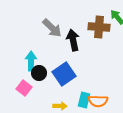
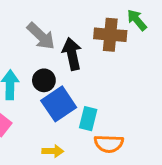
black circle: (39, 73) -> (44, 80), moved
cyan rectangle: (84, 100) -> (88, 119), moved

